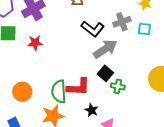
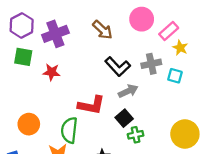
gray arrow: (105, 49) -> (128, 91), size x0.7
green cross: (118, 86) -> (136, 135), turned -32
red L-shape: (78, 87) -> (91, 105), moved

